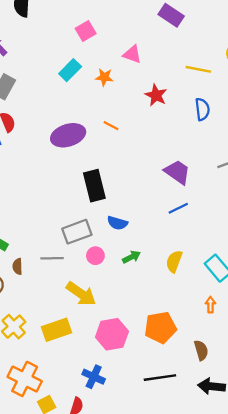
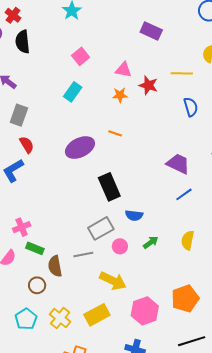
orange star: (104, 77) -> (120, 95), moved
red star: (156, 95) -> (148, 85), moved
brown semicircle: (17, 266) -> (55, 266), size x1.5

